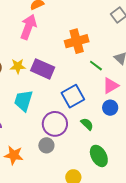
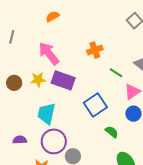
pink arrow: (28, 27) -> (49, 53), moved, turned -55
orange cross: (77, 41) -> (95, 50), size x0.7
purple circle: (55, 124) -> (54, 141), moved

